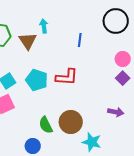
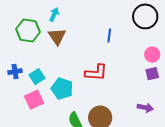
cyan arrow: (44, 26) -> (54, 14), moved, turned 32
purple square: (123, 78) -> (152, 74), turned 32
cyan pentagon: (37, 80) -> (62, 89), moved

